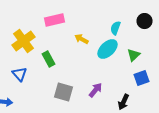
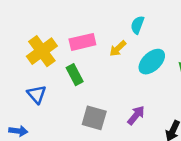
pink rectangle: (54, 20) -> (82, 42), moved
cyan semicircle: (116, 28) -> (137, 25), moved
yellow arrow: (82, 39) -> (118, 48), turned -72

